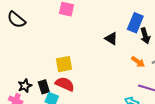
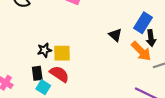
orange arrow: (138, 62) -> (141, 51), moved, size x1.5
black star: (25, 86) -> (44, 50), moved

